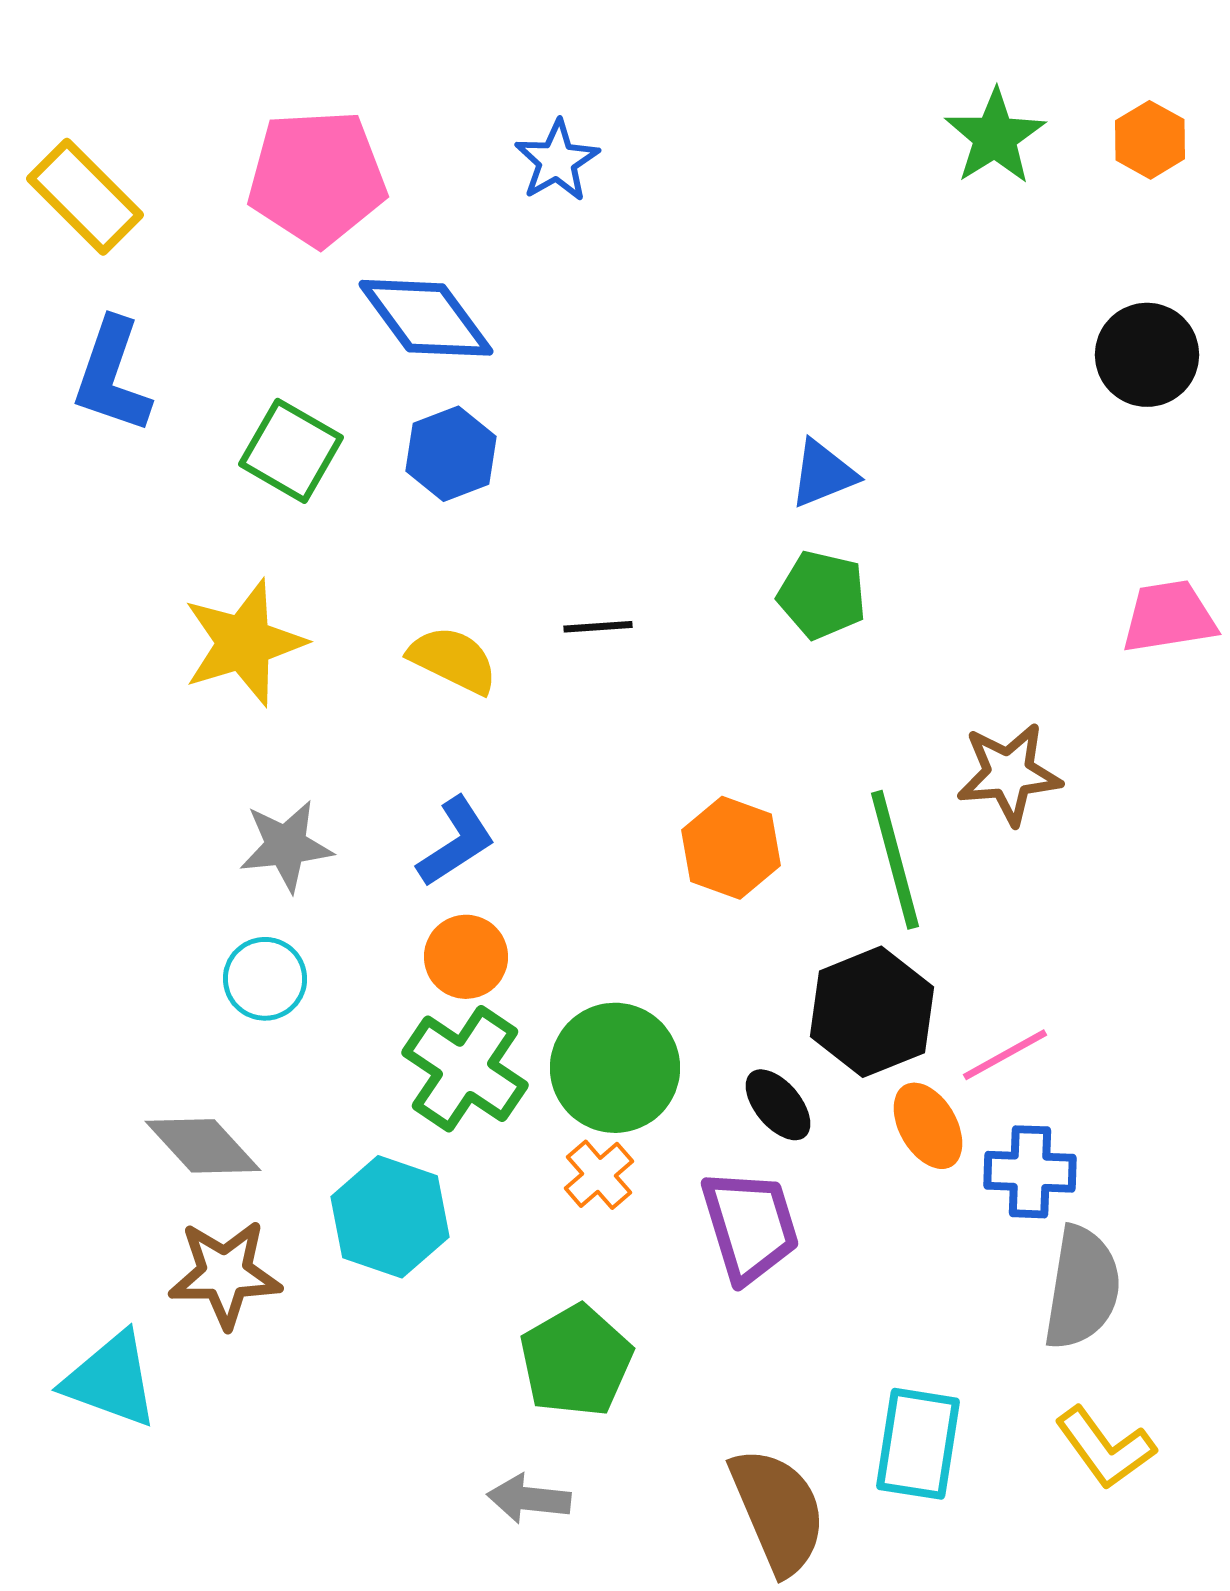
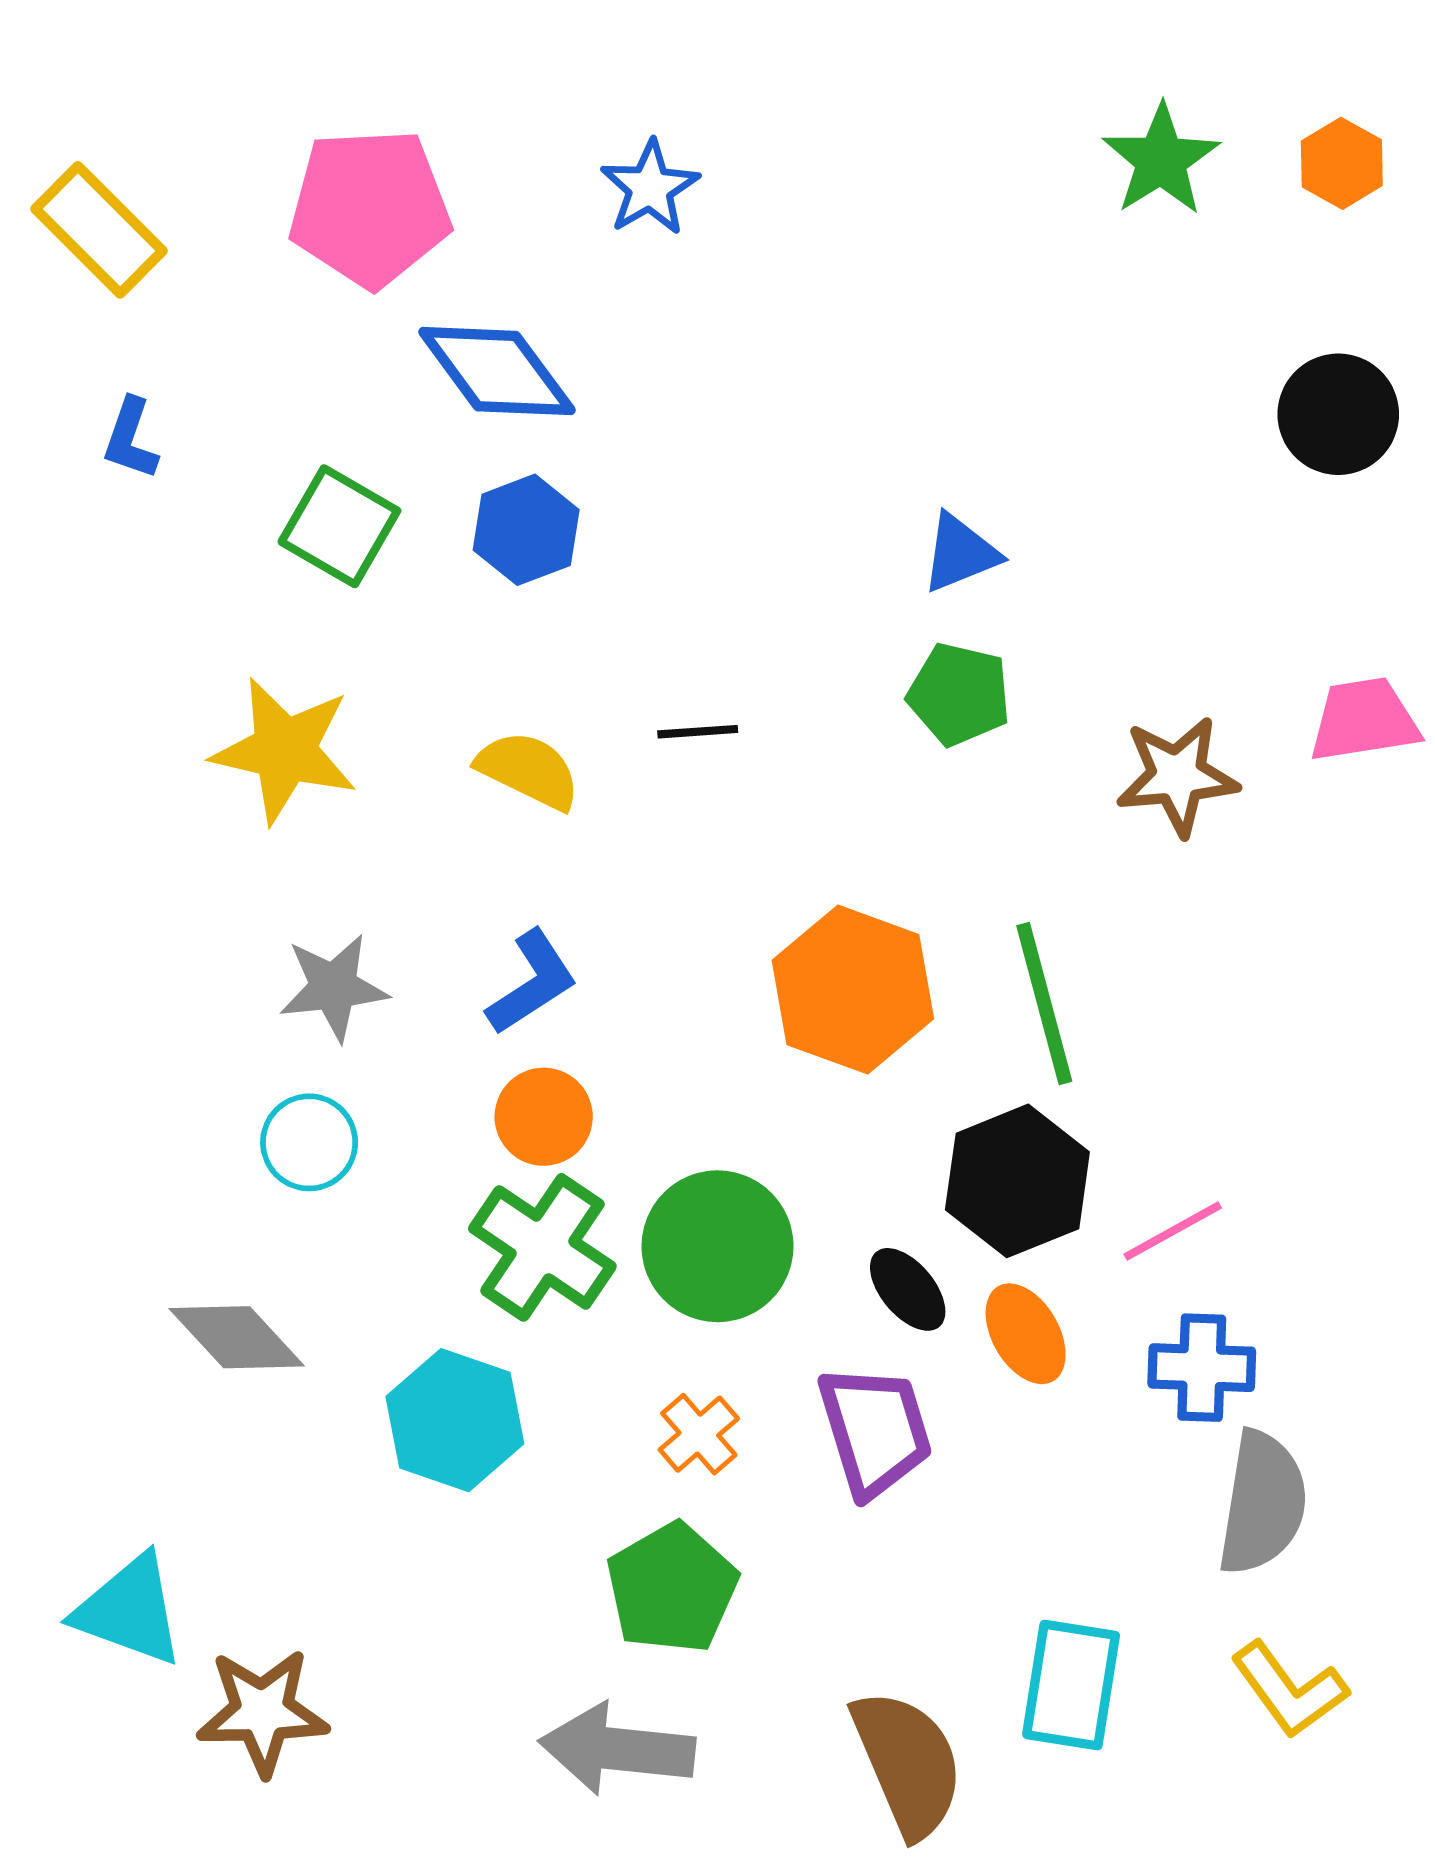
blue L-shape: (112, 376) -> (131, 439), size x0.6
yellow star: (244, 643) -> (285, 750), turned 30
brown star: (1009, 774) -> (1177, 776), moved
orange hexagon: (731, 848) -> (853, 990), size x1.4
orange ellipse: (928, 1126) -> (1026, 1334), moved
orange cross: (599, 1175) -> (699, 1434), moved
brown star: (225, 1274) -> (262, 1712), moved
gray arrow: (529, 1499) -> (617, 1749), size x1.6

